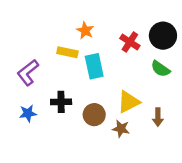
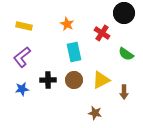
black circle: (163, 36) -> (124, 13), moved
yellow rectangle: (67, 52) -> (24, 26), moved
brown circle: (94, 115) -> (74, 80), moved
brown star: (121, 129) -> (95, 113), moved

